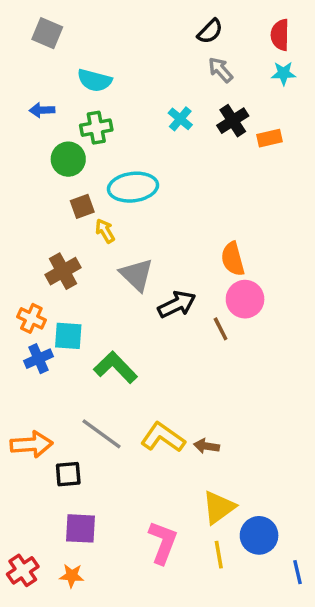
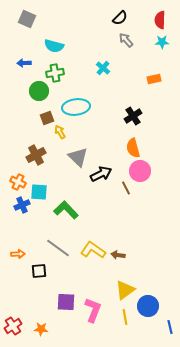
black cross: (233, 121) -> (133, 116), moved
orange arrow: (31, 444) -> (18, 254), size x0.6
purple square: (80, 528) -> (66, 302), moved

